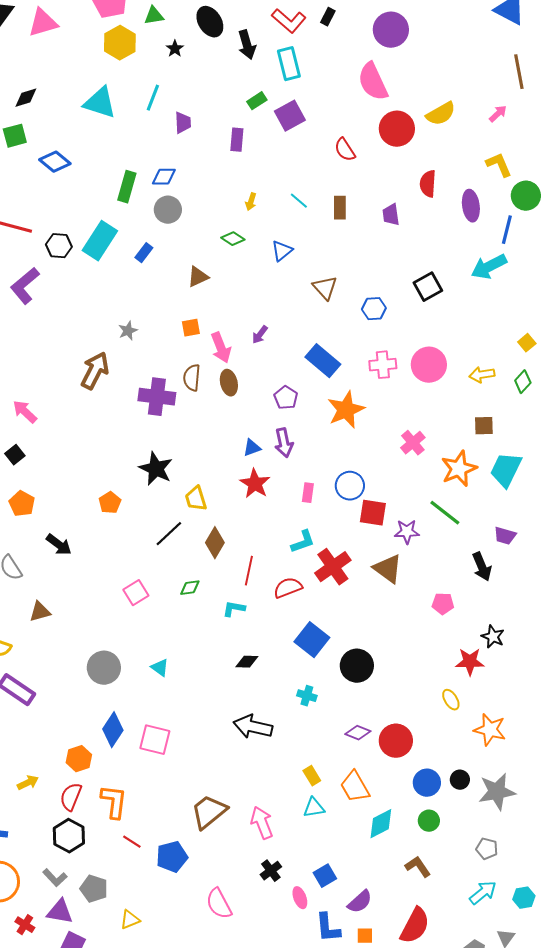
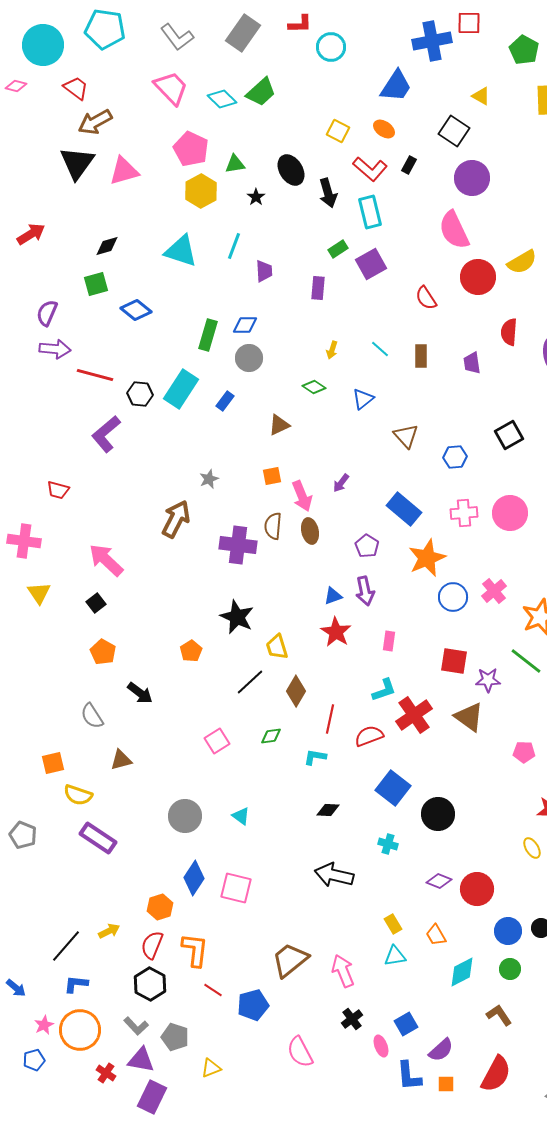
pink arrow: (25, 412) -> (106, 560), size x1.4
blue circle: (350, 486) -> (453, 597), moved
orange trapezoid: (355, 787) -> (436, 935), size x0.7

